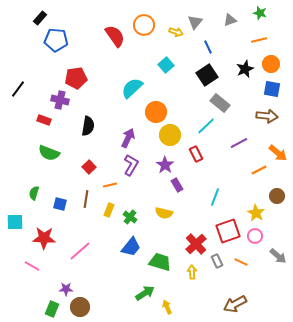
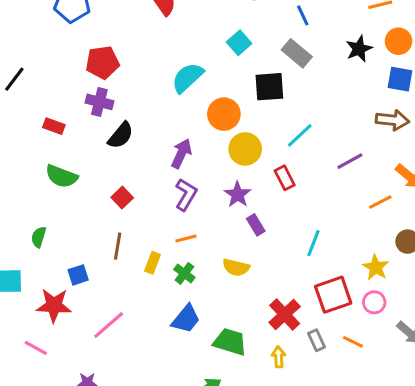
black square: (207, 75) -> (269, 87), moved, turned 30
purple cross: (60, 100) -> (99, 102), moved
gray rectangle: (220, 103) -> (297, 53), moved
black semicircle: (88, 126) -> (121, 135), turned 30
orange line: (110, 185) -> (186, 239), moved
blue square: (60, 204) -> (78, 275), moved, turned -32

